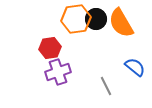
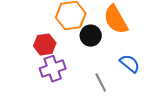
black circle: (96, 19) -> (91, 36), moved

